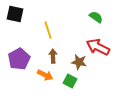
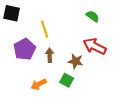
purple pentagon: (19, 59) -> (25, 49), moved
orange arrow: (45, 75) -> (39, 84), moved, turned 126

